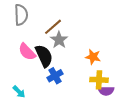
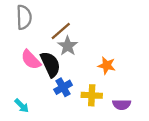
yellow cross: (99, 80) -> (92, 95), moved

